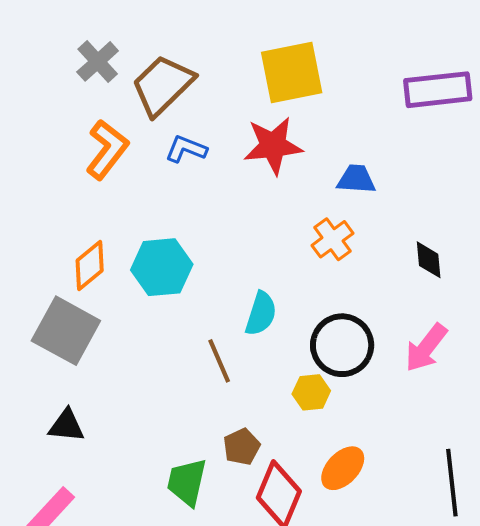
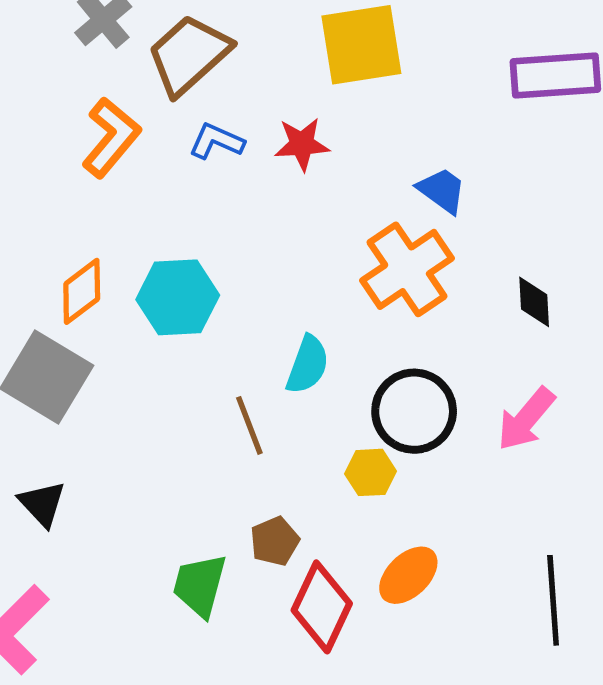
red star: (273, 146) -> (302, 144), moved, size x0.7
blue trapezoid: (356, 179) -> (442, 190), turned 30
orange cross: (333, 239) -> (407, 269), size x1.6
black triangle: (66, 426) -> (42, 504), turned 39

